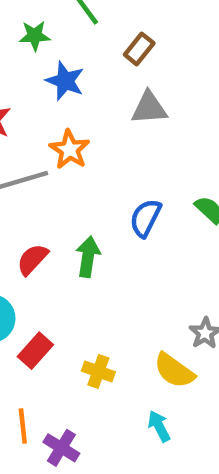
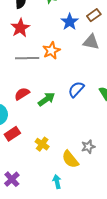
blue star: (65, 81) -> (70, 22), moved
green arrow: (88, 257) -> (46, 99), turned 30
yellow cross: (98, 371) -> (42, 144), moved

